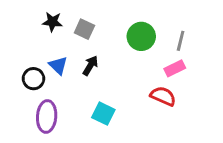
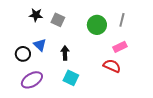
gray line: (181, 41) -> (122, 20), moved
black arrow: (90, 66) -> (65, 53), moved, turned -32
purple ellipse: (47, 116) -> (32, 80), turned 55

